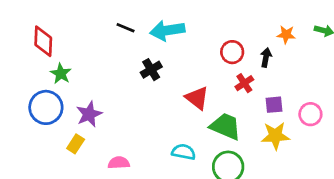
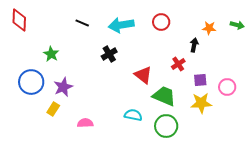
black line: (126, 28) -> (82, 23), moved
red diamond: (43, 41) -> (19, 20), moved
red circle: (232, 52) -> (161, 22), moved
green star: (61, 74) -> (51, 54), moved

